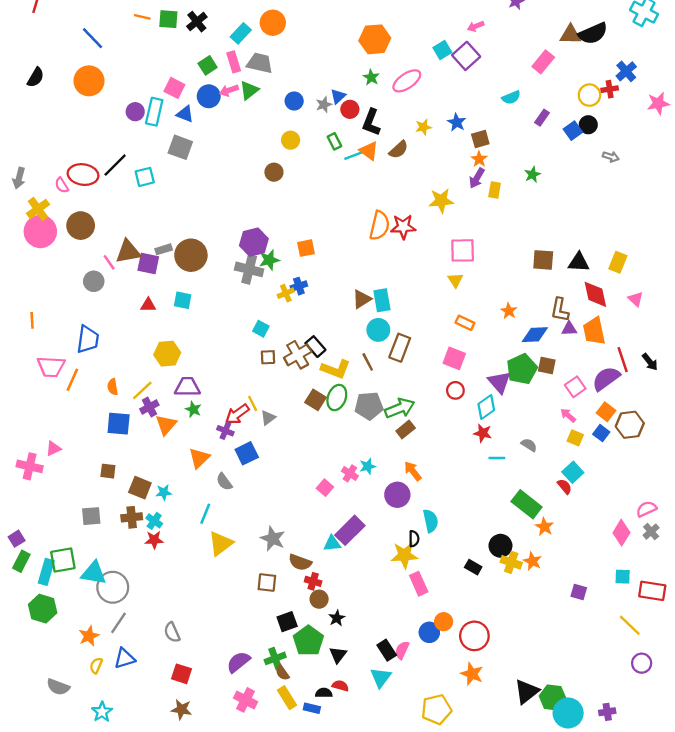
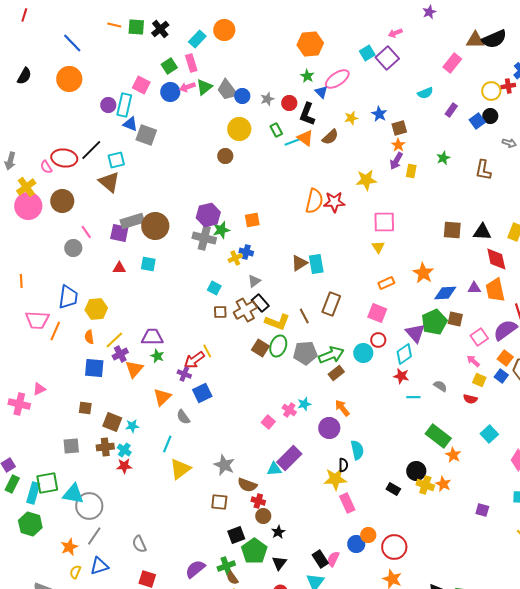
gray trapezoid: (260, 63) -> (227, 90), moved, turned -140
blue triangle: (338, 96) -> (321, 92), moved, turned -32
blue triangle: (185, 114) -> (130, 124), moved
yellow circle: (291, 140) -> (239, 129), size x1.5
gray rectangle: (164, 249) -> (132, 221), size x1.6
brown triangle: (128, 252) -> (109, 182), moved, turned 50
blue cross: (299, 286) -> (246, 252), turned 32
brown L-shape: (560, 310) -> (483, 170), moved
orange star: (509, 311) -> (423, 273), size x1.5
orange rectangle: (465, 323) -> (386, 283), turned -49
cyan circle: (378, 330) -> (363, 353), moved
yellow hexagon: (167, 354) -> (96, 309), moved
gray triangle: (268, 418) -> (254, 281), moved
cyan square: (573, 472) -> (489, 434), moved
red semicircle: (565, 486) -> (470, 399), moved, turned 144

